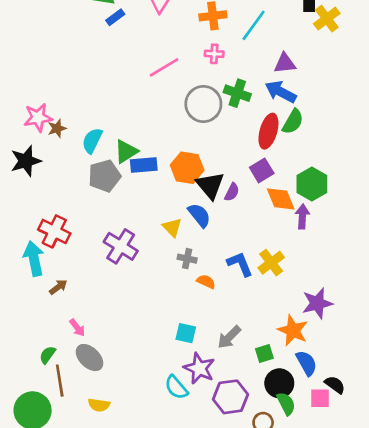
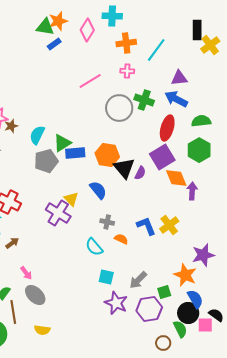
green semicircle: (293, 122) -> (201, 121), moved, turned -126
purple square: (262, 170) -> (162, 157), size x1.4
green hexagon: (312, 184) -> (199, 150), moved
blue semicircle: (199, 215) -> (98, 190), moved
yellow triangle: (172, 227) -> (71, 199), moved
black circle: (279, 383) -> (188, 313), moved
cyan semicircle: (176, 387) -> (94, 247), moved
purple hexagon: (230, 397) -> (149, 309), moved

